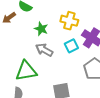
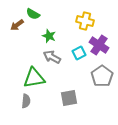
yellow cross: (69, 21) -> (85, 21), moved

